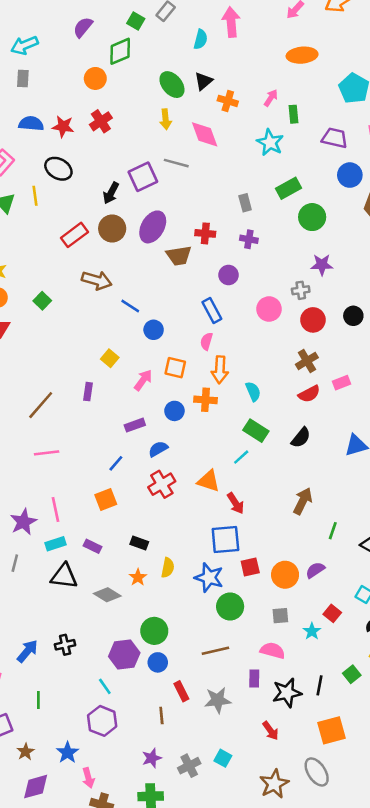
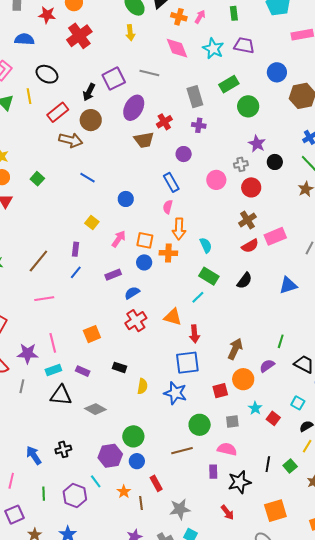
pink arrow: (271, 98) -> (200, 17), moved
green rectangle: (293, 114) -> (234, 13), moved
red cross: (101, 121) -> (79, 36), size x1.4
red star: (63, 126) -> (47, 15), moved
pink diamond: (205, 134) -> (177, 48), moved
purple trapezoid: (335, 138) -> (244, 45), moved
gray line: (176, 163) -> (149, 73), moved
gray rectangle: (245, 203) -> (195, 97), size x1.5
purple ellipse: (153, 227) -> (134, 108), moved
red cross: (205, 233) -> (164, 122), turned -35
red rectangle: (75, 235) -> (58, 112), moved
purple star: (322, 265) -> (257, 144), turned 30
brown arrow: (97, 280) -> (71, 140), moved
blue line: (130, 306) -> (87, 178), moved
black circle: (353, 316) -> (275, 162), moved
orange square: (175, 368) -> (145, 240), moved
pink rectangle: (341, 383) -> (275, 236), size x1.5
blue line: (116, 463) -> (76, 272), moved
brown arrow: (303, 501) -> (235, 349), moved
red arrow: (236, 503) -> (194, 334), turned 30
purple star: (23, 522) -> (28, 353), turned 30
green line: (333, 531) -> (281, 341), moved
red square: (250, 567) -> (220, 391), moved
purple semicircle: (315, 570) -> (267, 366), moved
orange circle: (285, 575) -> (243, 379), moved
orange star: (138, 577) -> (124, 492), moved
green circle: (230, 607) -> (200, 425), moved
cyan star: (312, 631) -> (255, 408), moved
blue arrow: (27, 651) -> (34, 455), turned -72
black line: (319, 685) -> (268, 464), moved
gray star: (218, 700) -> (180, 509), moved
purple hexagon: (102, 721) -> (75, 495), moved

